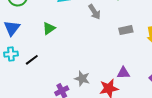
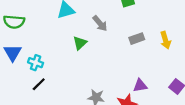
green triangle: (49, 28) -> (80, 43), moved
cyan cross: (11, 54) -> (36, 63), moved, turned 32

